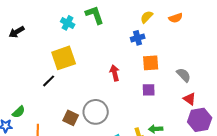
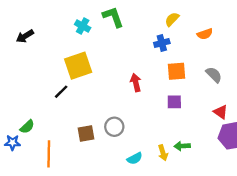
orange semicircle: (176, 18) -> (205, 34), moved
gray semicircle: (184, 75) -> (214, 75), moved
gray circle: (96, 112) -> (114, 127), size x0.7
brown square: (71, 118) -> (86, 134), turned -35

